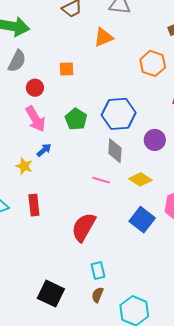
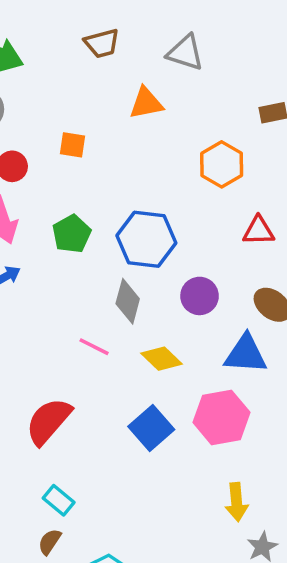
cyan rectangle: (98, 271) -> (59, 500), turned -48

